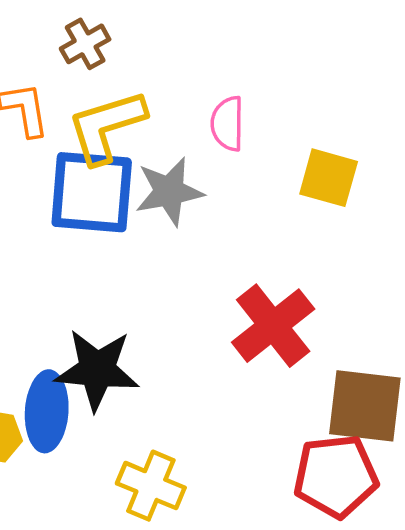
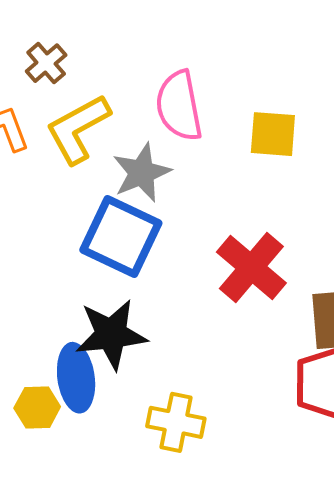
pink semicircle: (227, 124) -> (179, 106), size x1.5
blue square: (92, 192) -> (121, 237), moved, turned 32

